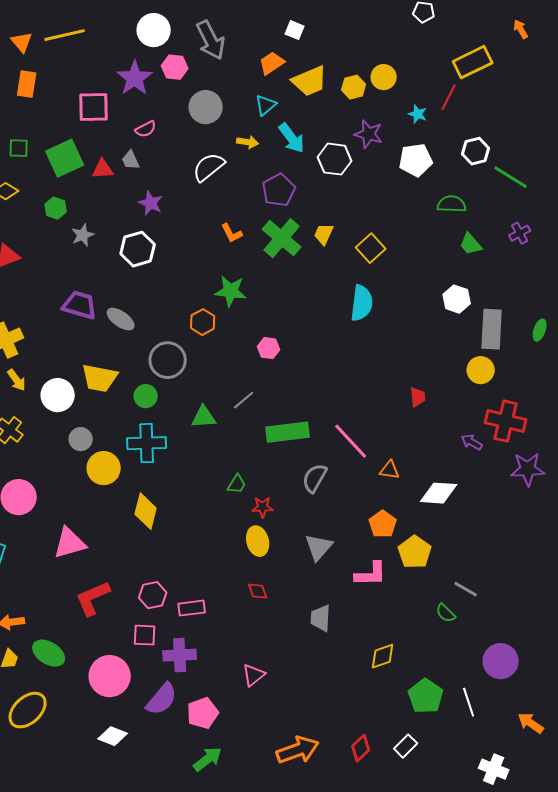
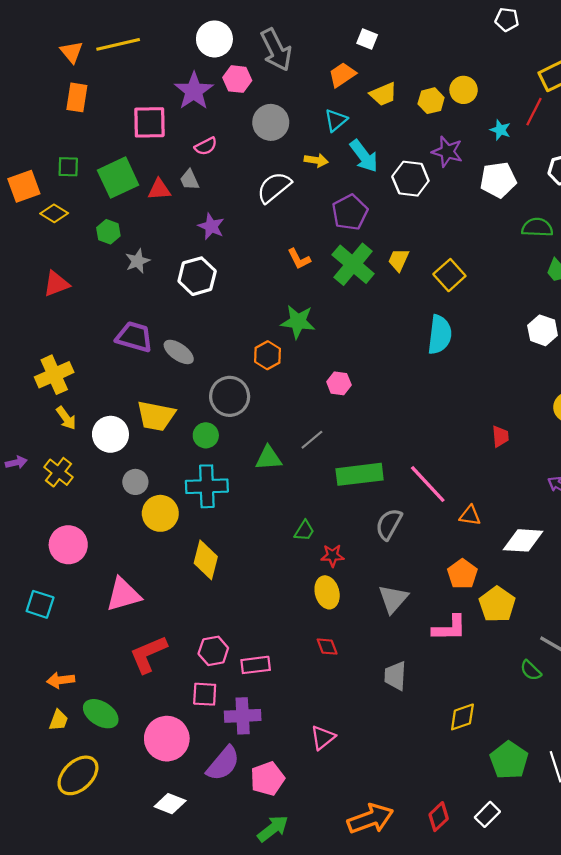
yellow trapezoid: (310, 81) -> (383, 94), size x0.7

